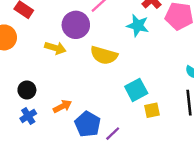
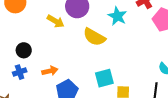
cyan star: (138, 26) -> (117, 16), moved
cyan square: (136, 90) -> (104, 78), moved

